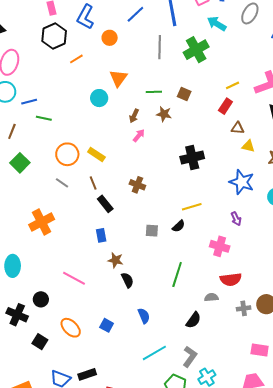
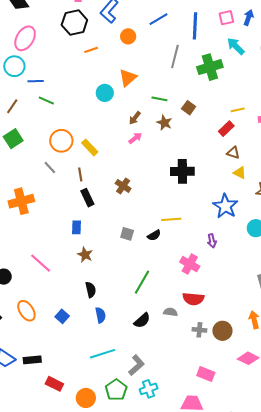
black semicircle: (127, 280) -> (91, 290), moved
black semicircle: (193, 320) -> (142, 320), moved

